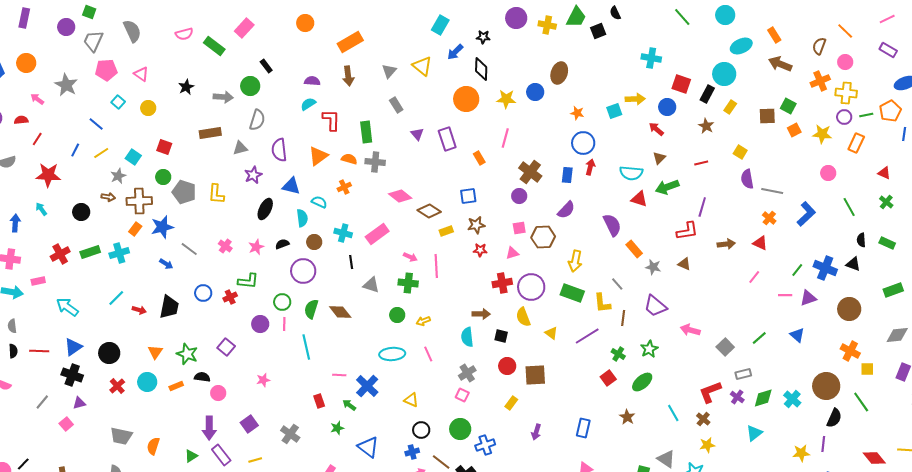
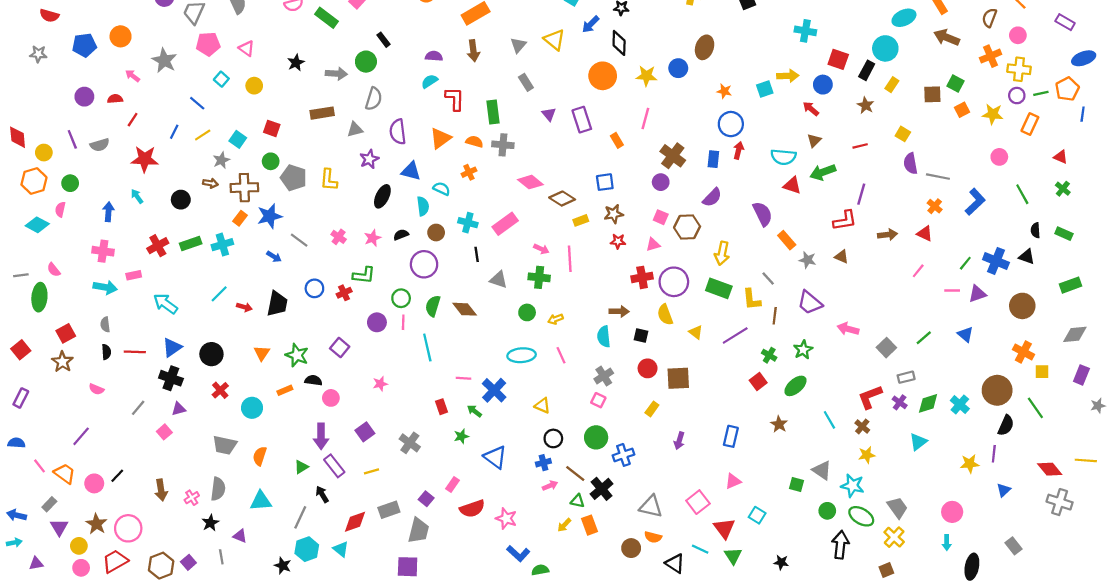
pink square: (519, 228) -> (661, 217), turned 32
cyan circle: (147, 382) -> (252, 408), moved

